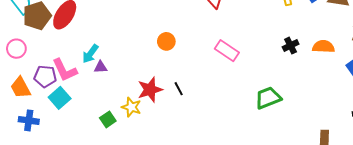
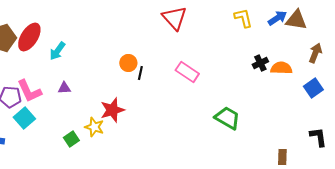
black cross: (291, 46) -> (260, 63), moved
cyan arrow: (90, 54) -> (57, 51), moved
black line: (179, 89) -> (140, 73), moved, turned 40
green trapezoid: (268, 98) -> (227, 118), turned 52

